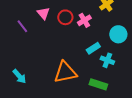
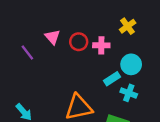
pink cross: (84, 20) -> (101, 45), turned 32
cyan circle: (118, 34) -> (131, 64), moved

